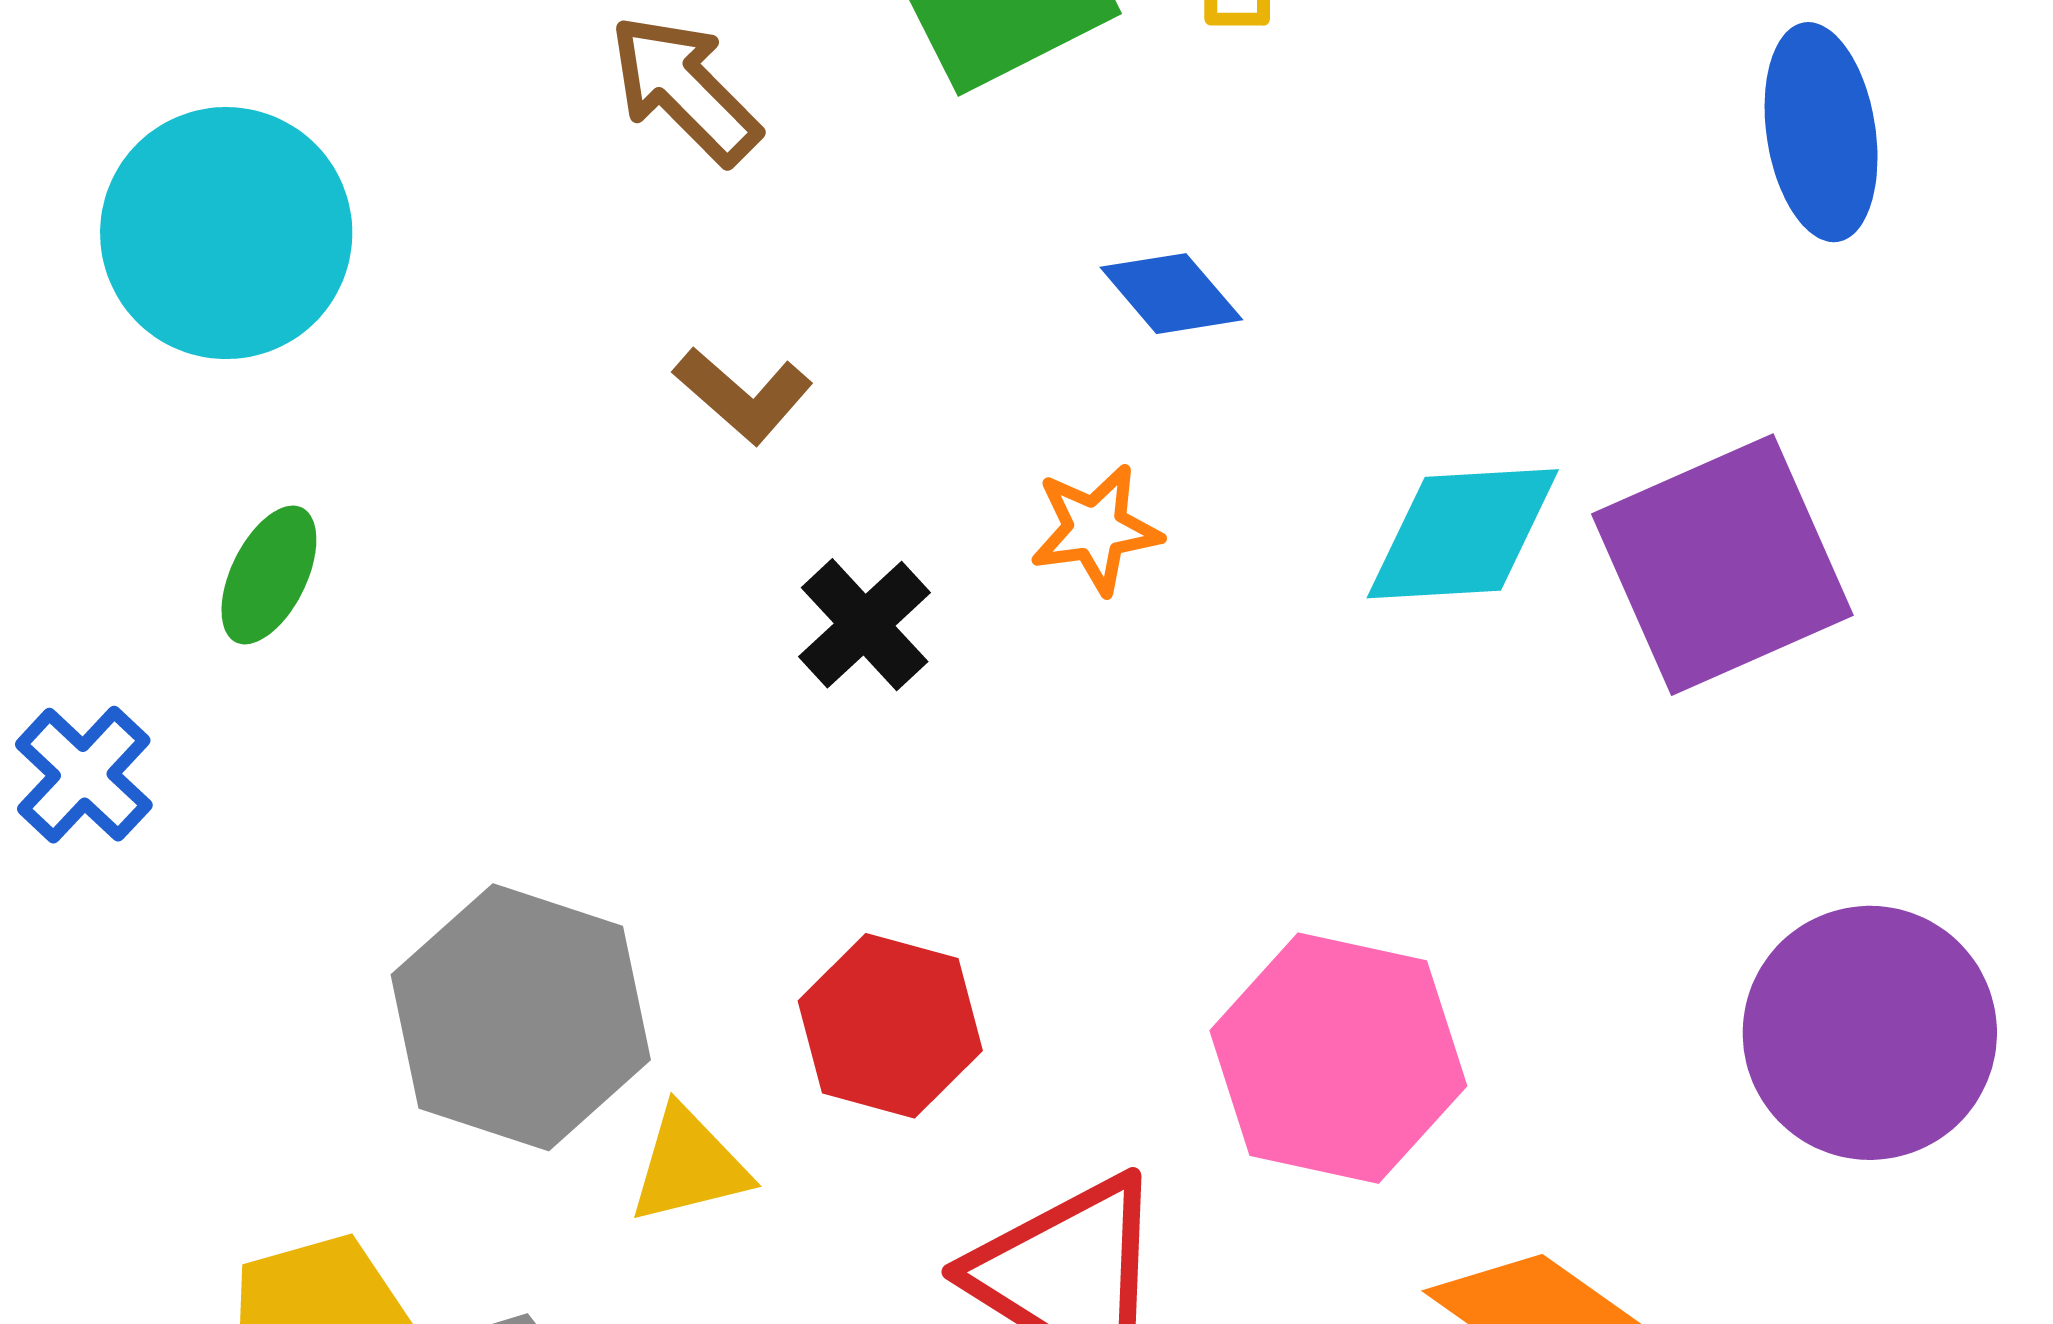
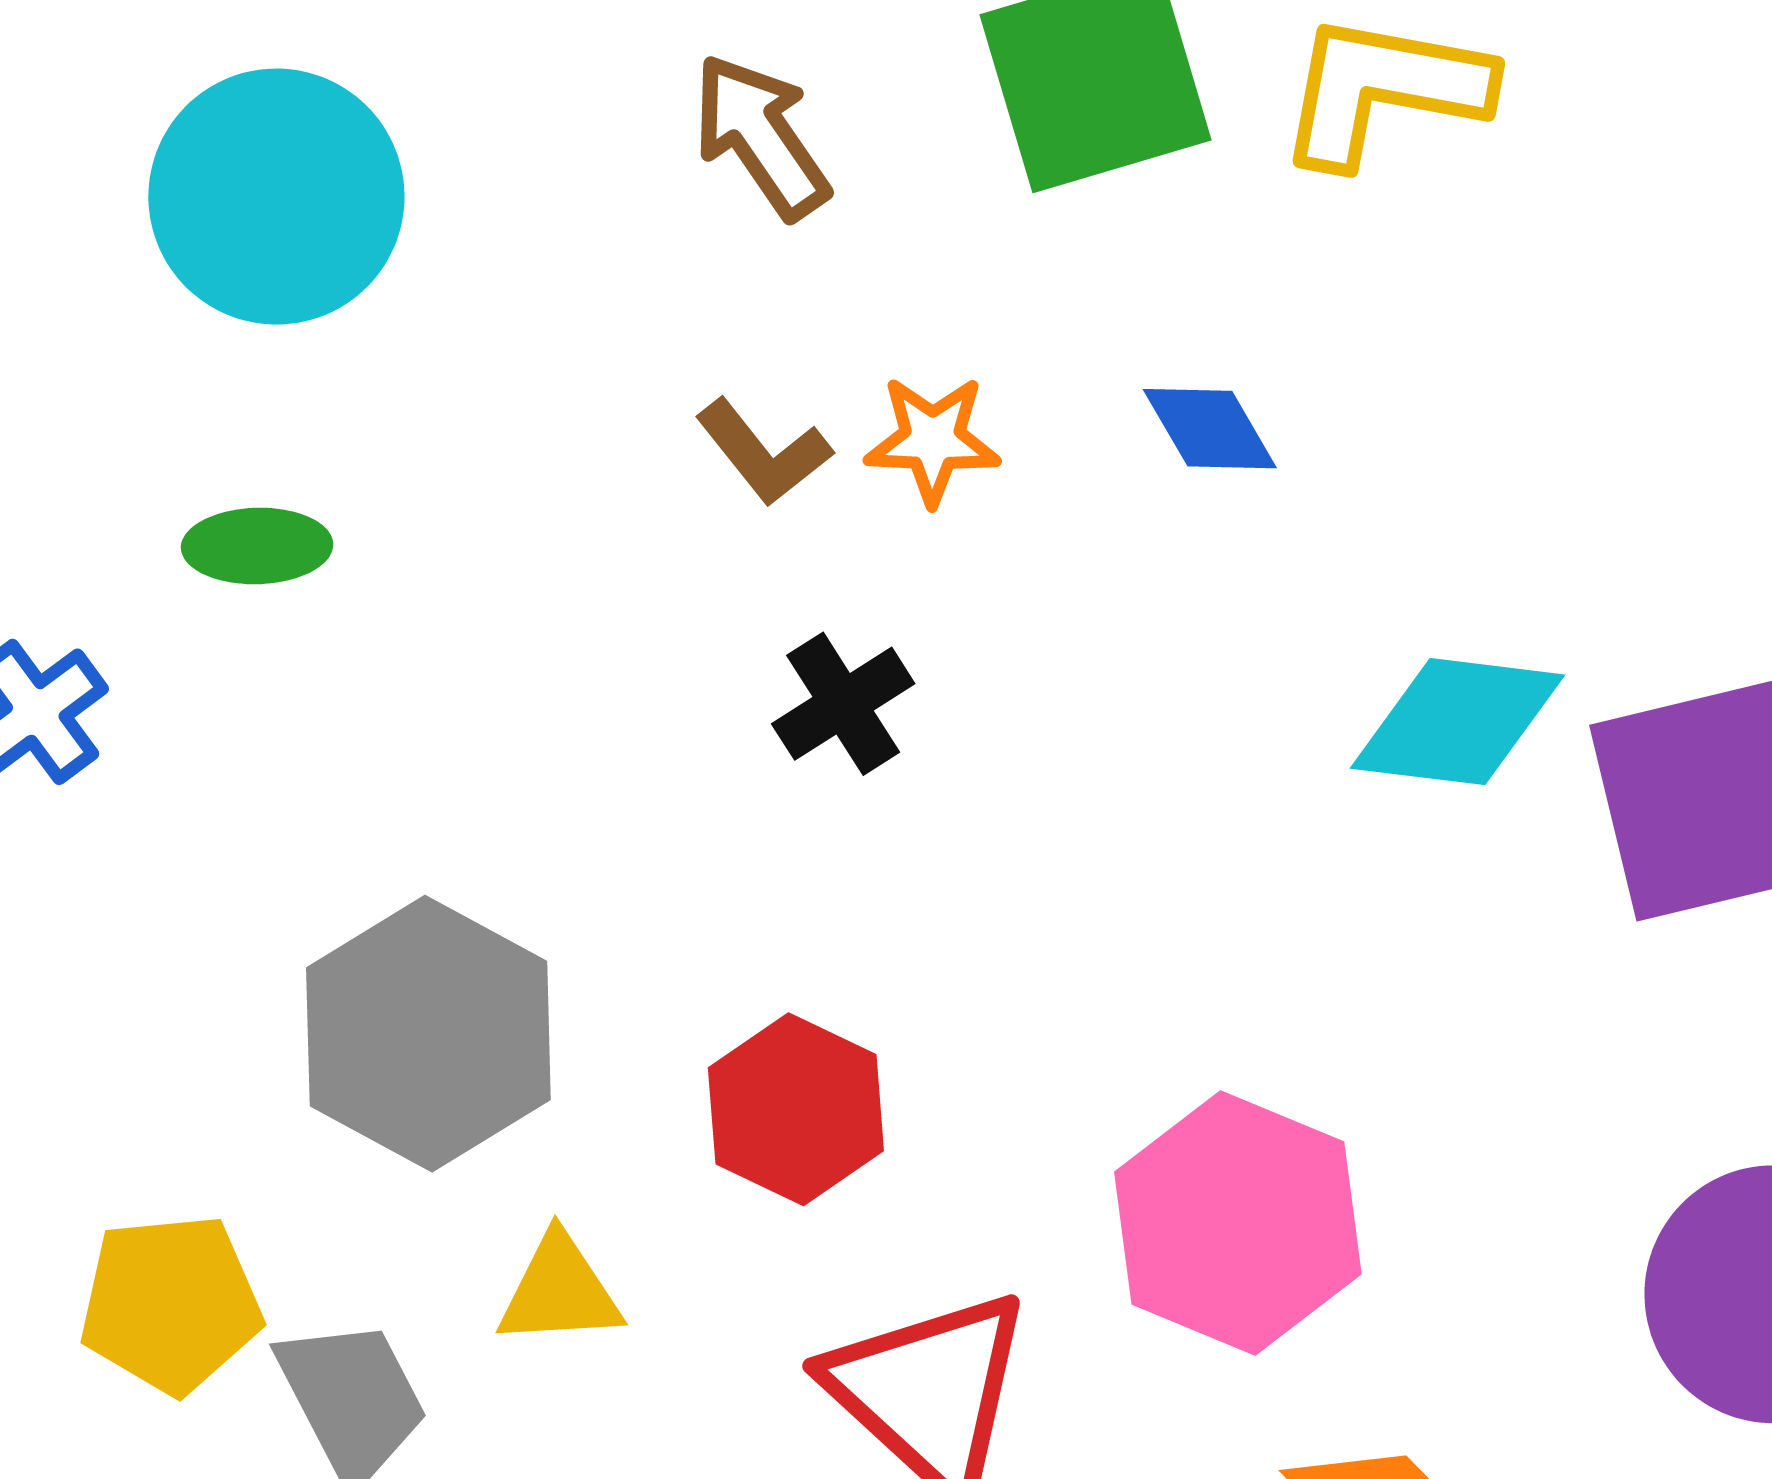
orange star: (1096, 529) -> (933, 440), moved
green ellipse: (269, 575) -> (257, 546), turned 52
yellow triangle: (689, 1165) -> (560, 1291), moved

